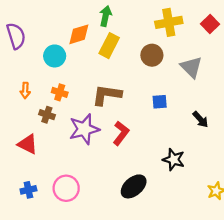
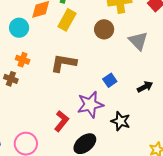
blue square: (160, 102) -> (110, 80), moved, turned -32
black arrow: (200, 119) -> (145, 87), turned -77
purple star: (84, 129) -> (90, 105), moved
red L-shape: (121, 133) -> (62, 121), moved

